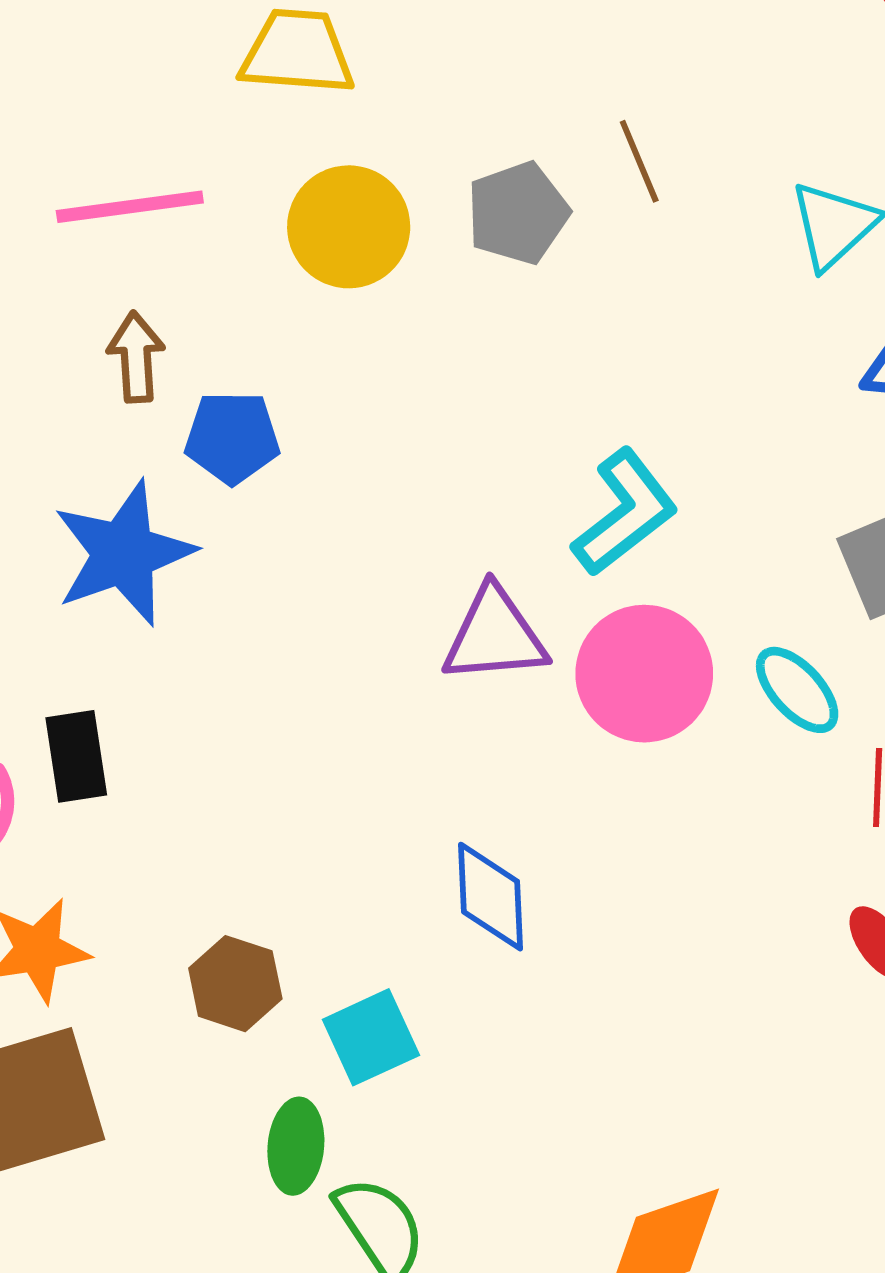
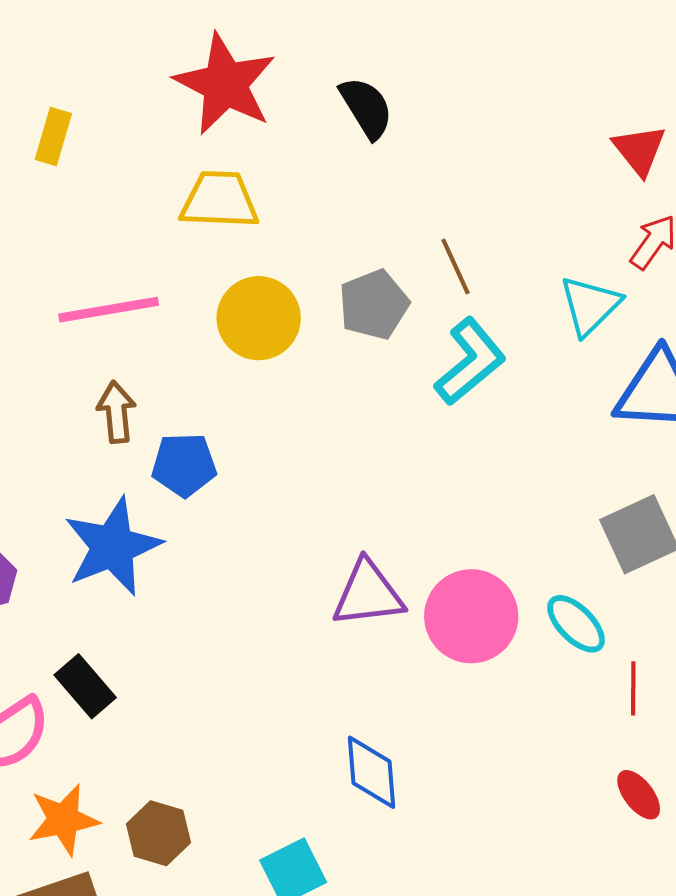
cyan L-shape: (625, 513) -> (470, 362), moved
black rectangle: (76, 756) -> (85, 686), turned -30
brown hexagon: (235, 984) -> (159, 833), moved

